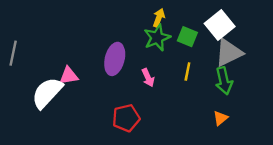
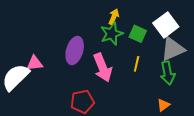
pink arrow: (148, 78) -> (103, 68), size x1.8

